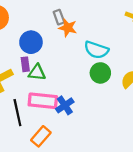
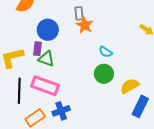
cyan semicircle: (96, 50) -> (106, 52), size x0.6
blue cross: (65, 105) -> (61, 111), moved

